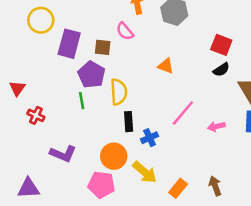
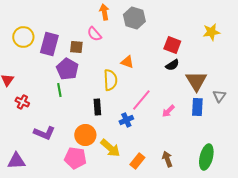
yellow circle: (41, 20) -> (23, 37), moved
yellow semicircle: (119, 92) -> (110, 80), moved
pink arrow: (216, 127) -> (168, 111), turned -32
blue cross: (150, 138) -> (126, 120), moved

